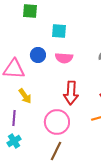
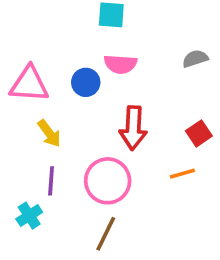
blue circle: (38, 55) -> (86, 82), moved
purple line: (14, 118) -> (51, 181), moved

